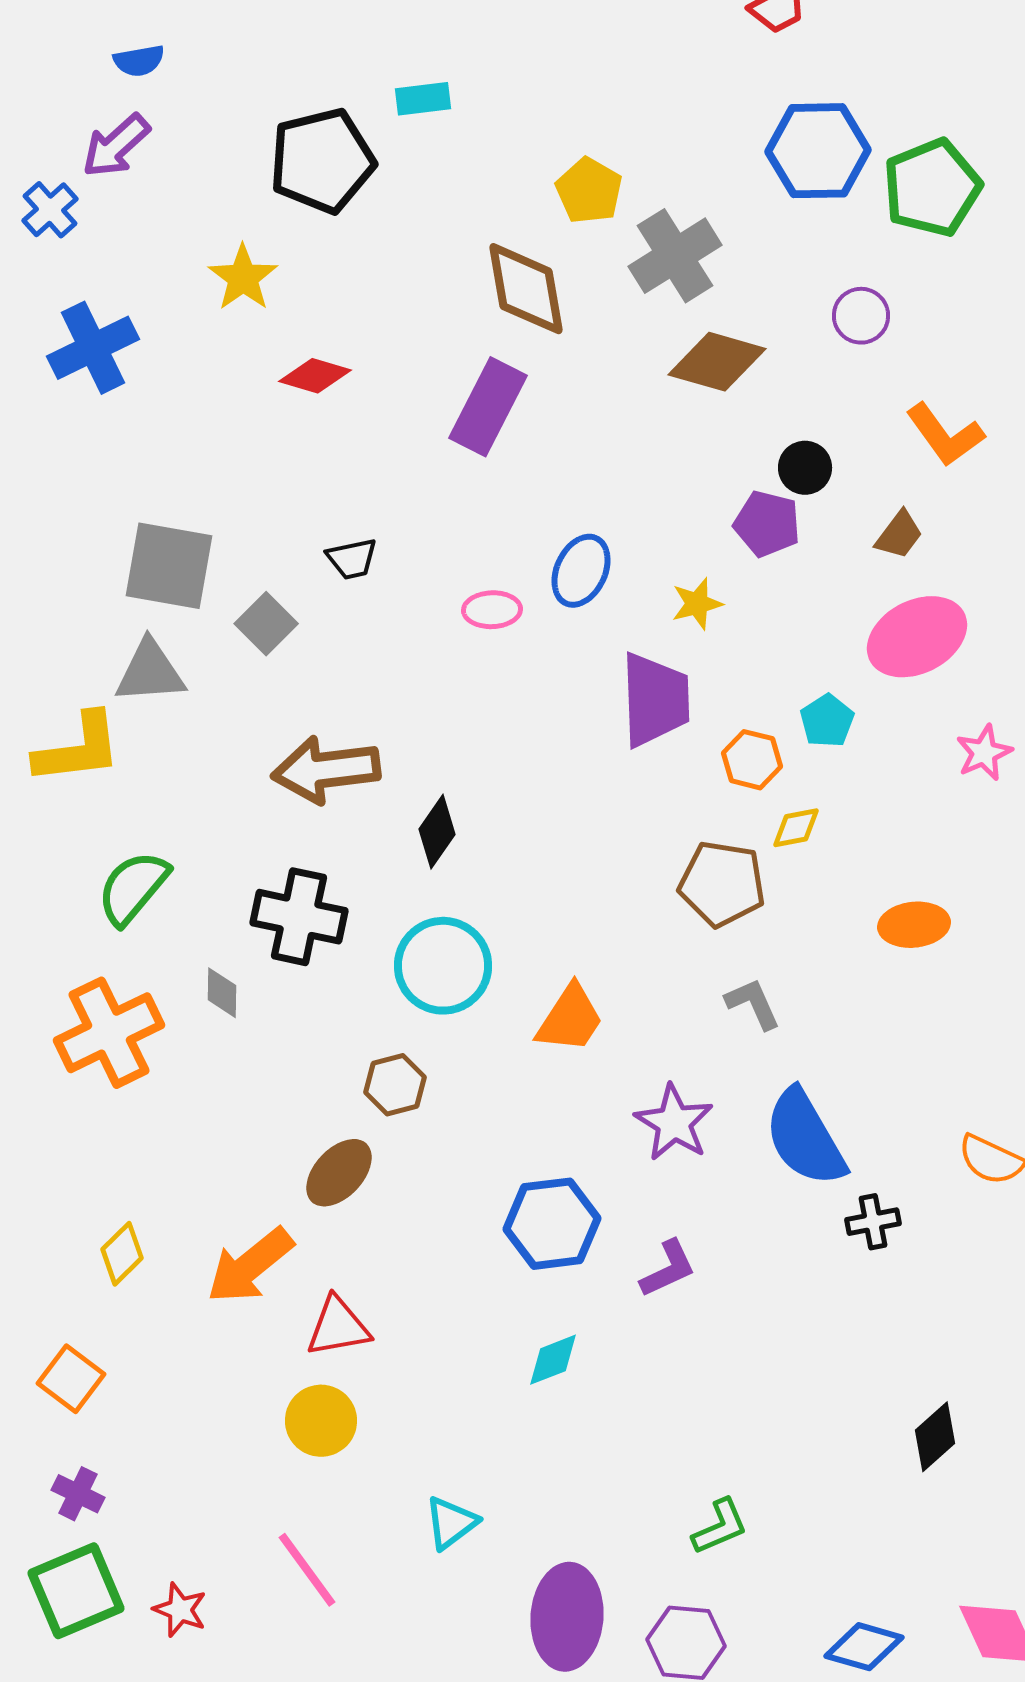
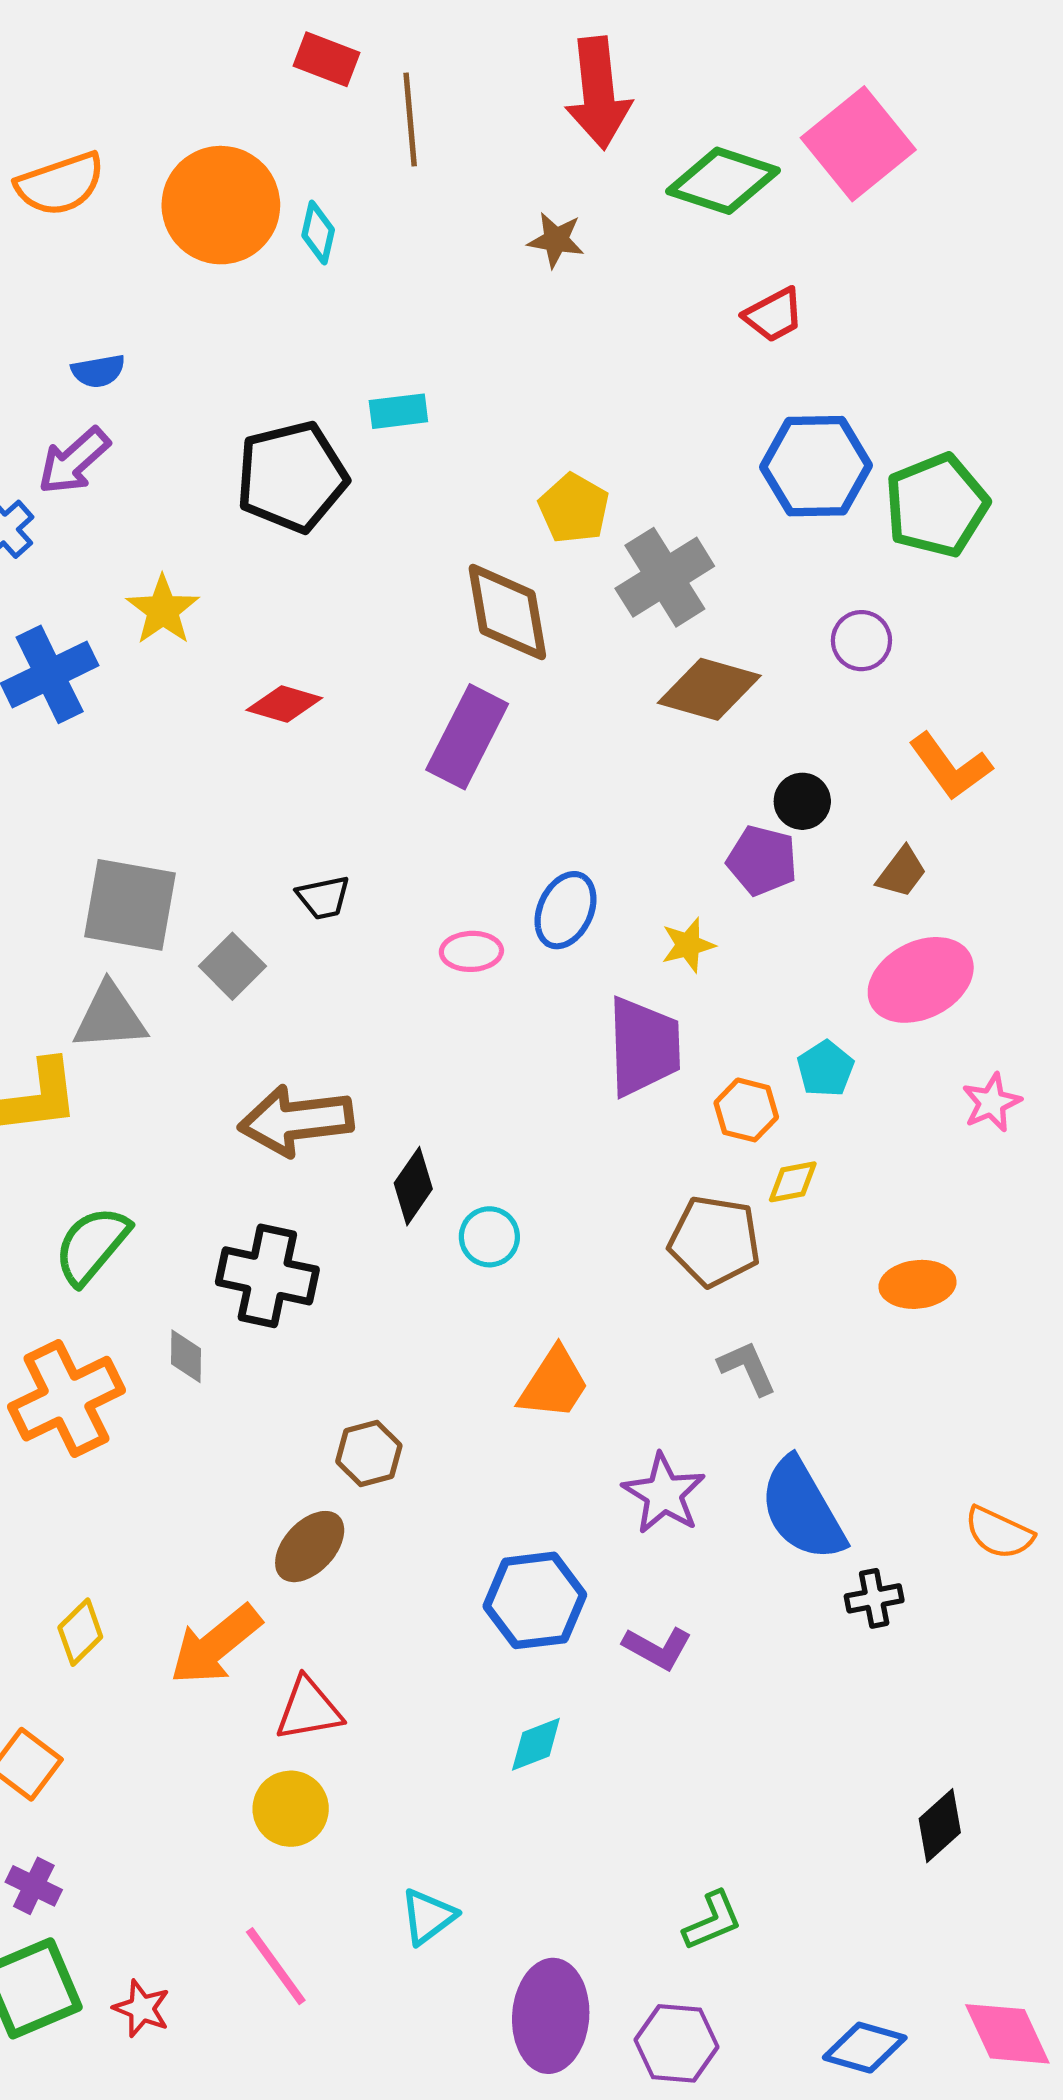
yellow star: (243, 278) -> (163, 610), moved
cyan circle: (443, 966) -> (489, 1237), moved, size x0.6
purple L-shape: (668, 1269) -> (657, 1648), turned 54

